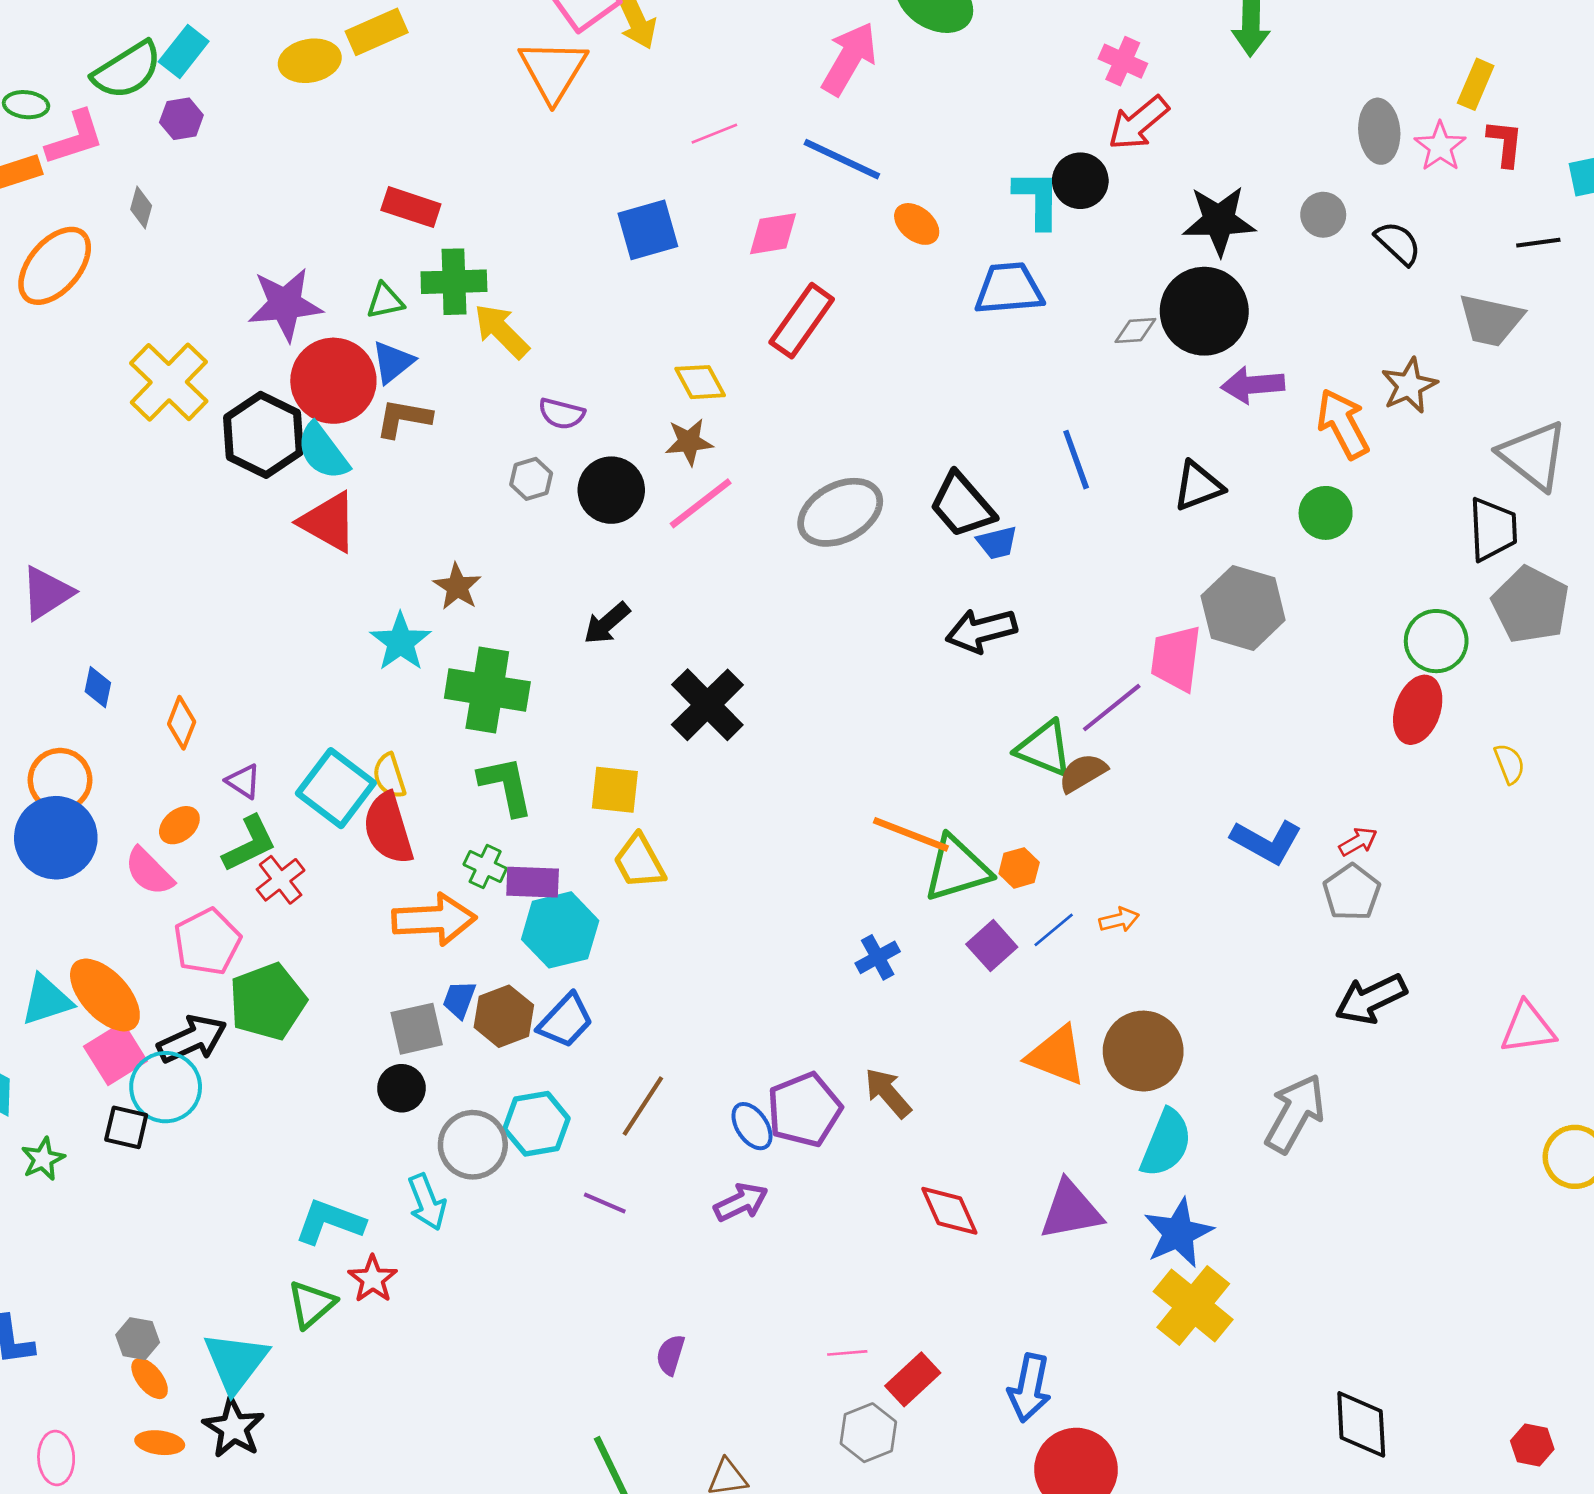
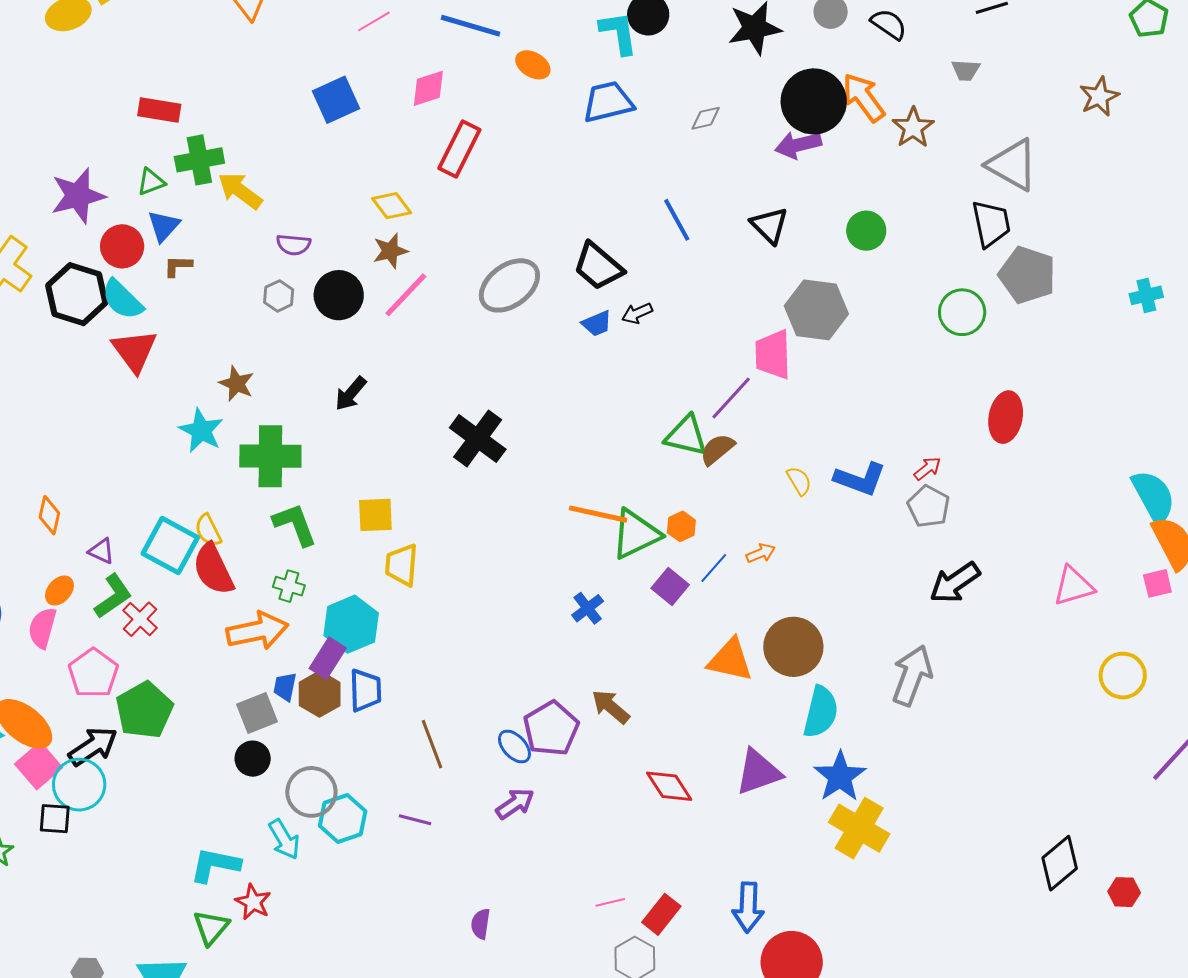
black circle: (1204, 311) -> (814, 101), moved
gray trapezoid: (1491, 320) -> (966, 70), size x0.6
red circle: (333, 381) -> (122, 246), size x0.7
brown L-shape: (403, 418) -> (178, 266), size x0.7
orange arrow: (1343, 424) -> (864, 97), moved
black triangle: (1198, 486) -> (769, 225), turned -45
red triangle: (328, 522) -> (134, 351), turned 33
blue trapezoid: (997, 543) -> (597, 324), moved
black arrow: (981, 631) -> (637, 313), moved, size x0.6
black cross: (707, 705) -> (478, 438), moved
red ellipse: (1418, 710) -> (1006, 417), moved
yellow semicircle: (1509, 764) -> (799, 481), moved
yellow trapezoid: (639, 862) -> (402, 565), turned 42
pink semicircle: (149, 871) -> (42, 628), turned 69
purple rectangle: (533, 882) -> (328, 658), moved, turned -51
blue trapezoid: (566, 1021) -> (365, 690), turned -36
brown line: (643, 1106) -> (432, 744), turned -45
cyan hexagon: (536, 1124) -> (343, 819), moved
black diamond: (1361, 1424) -> (1060, 863), moved, turned 62

